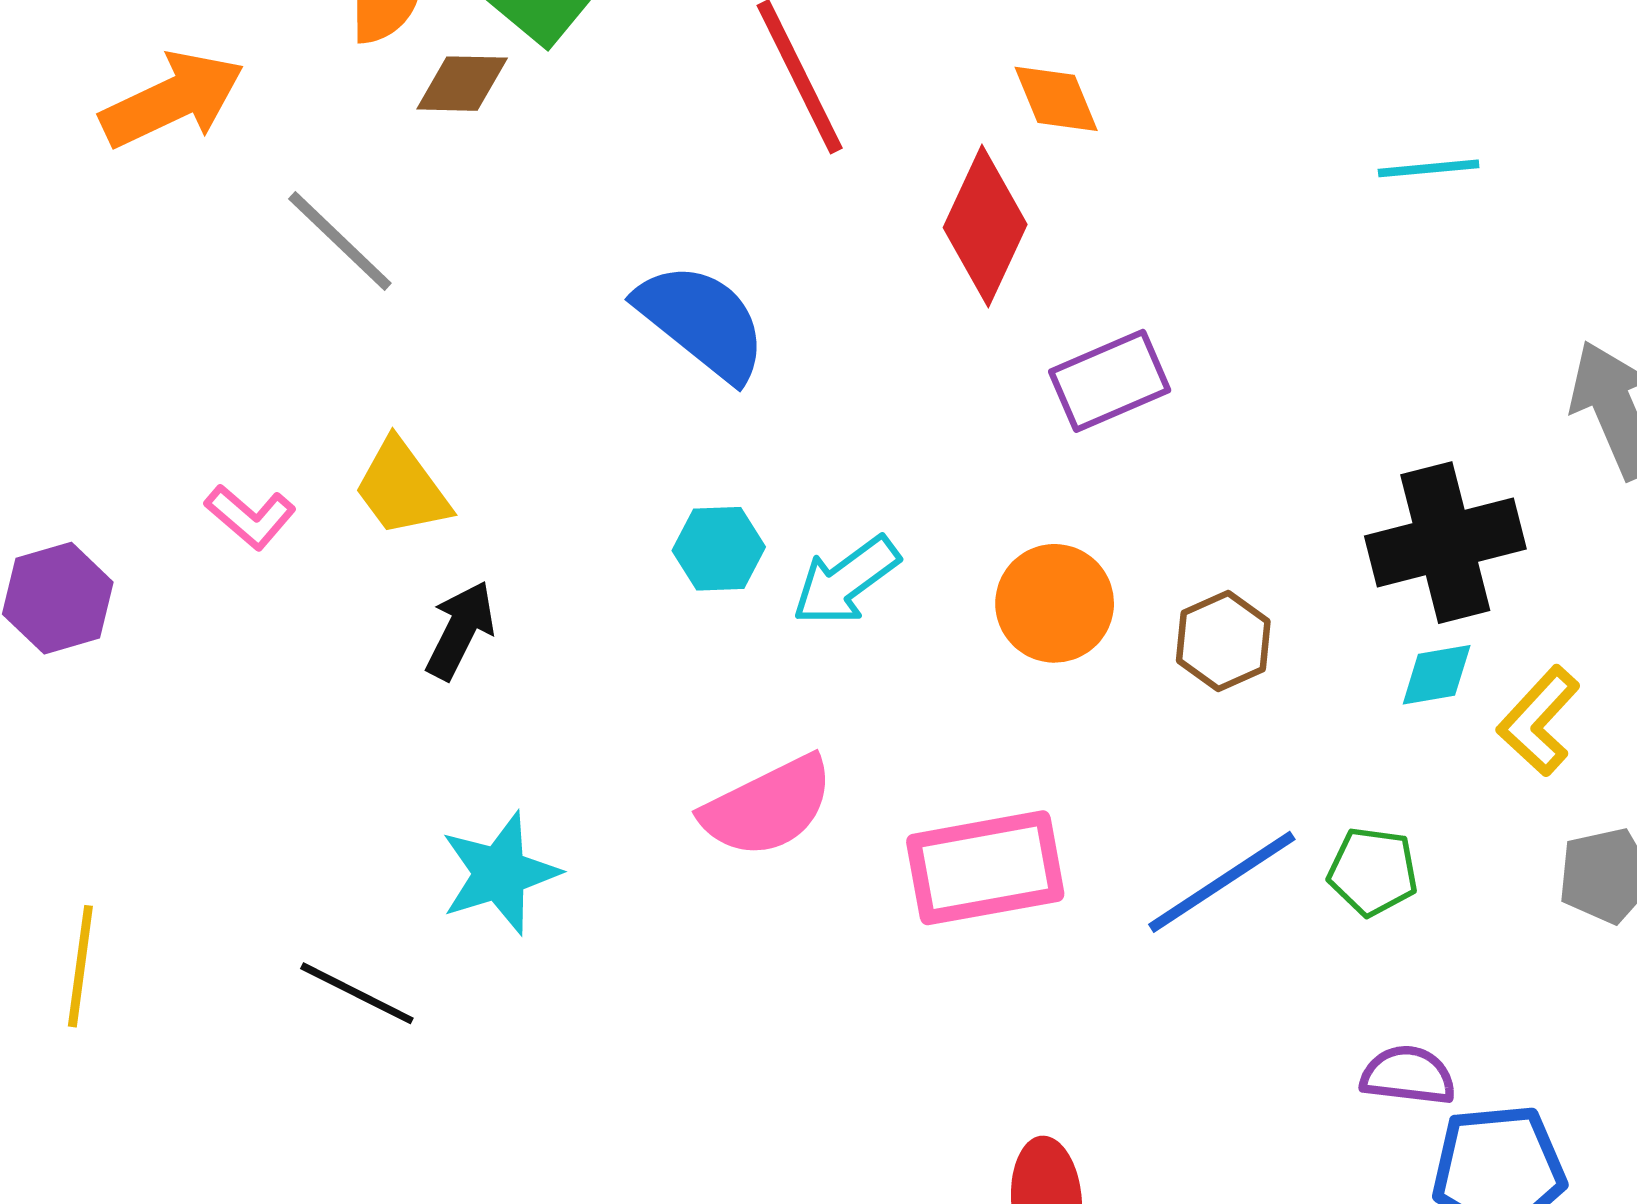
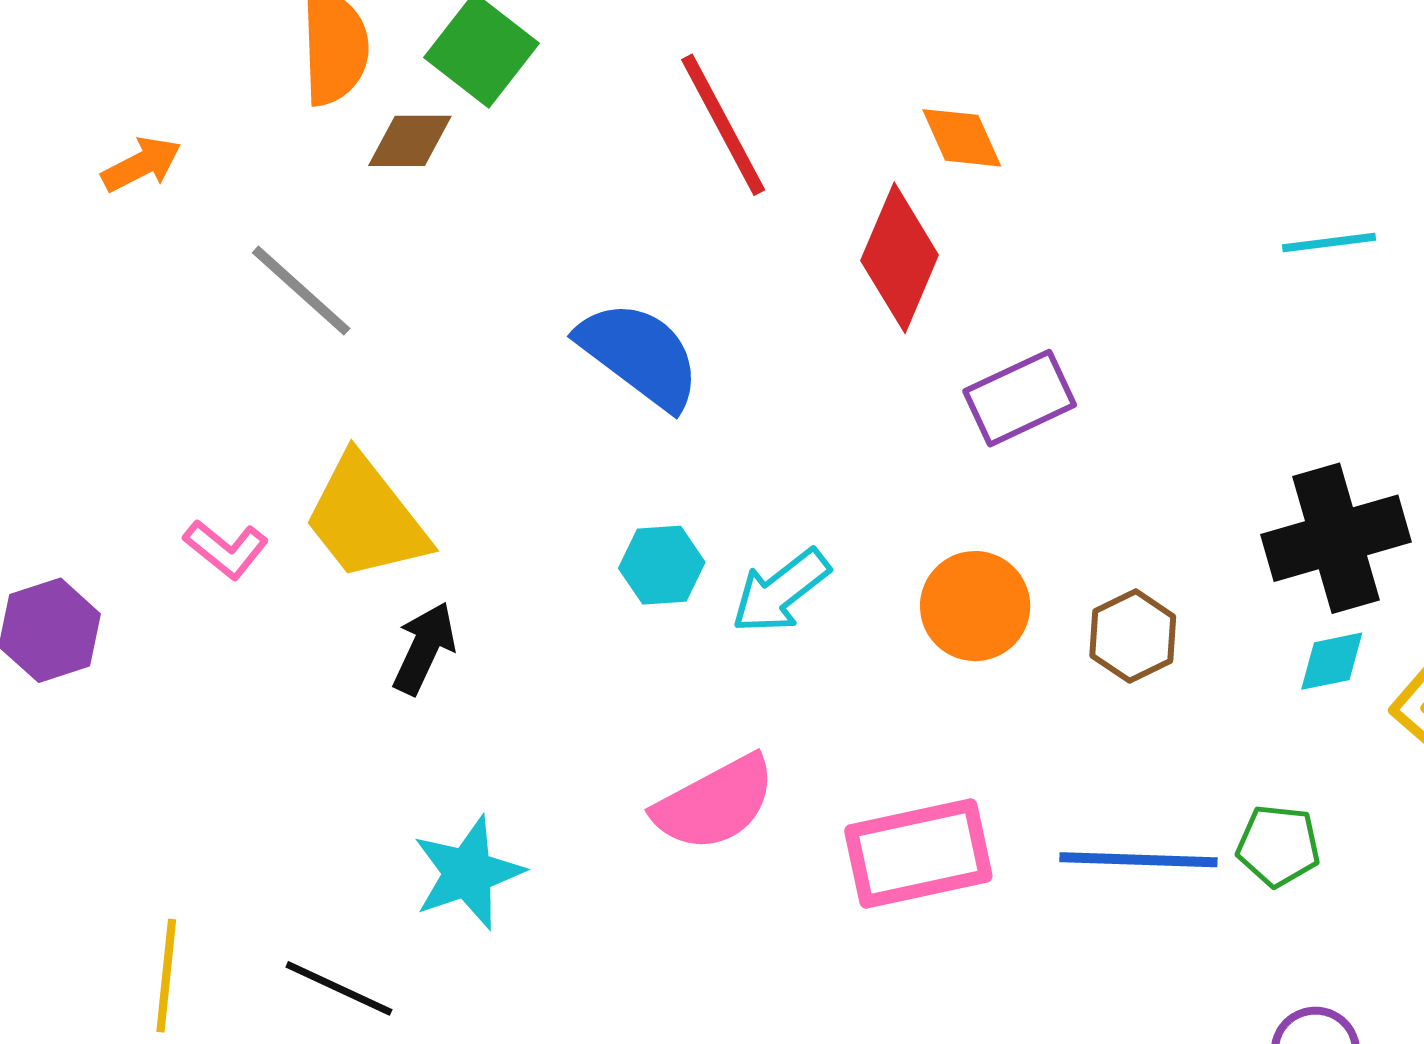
orange arrow: (172, 100) -> (141, 164), size x0.6
cyan line: (1429, 168) -> (1329, 243), moved
yellow trapezoid: (402, 488) -> (366, 518), size x1.4
blue line: (1222, 882) -> (1138, 860), turned 37
yellow line: (80, 966) -> (166, 976), moved

